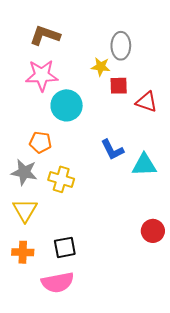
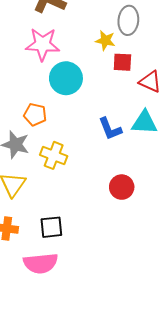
cyan triangle: (144, 165) -> (144, 122), moved
red circle: (153, 231) -> (122, 187), moved

